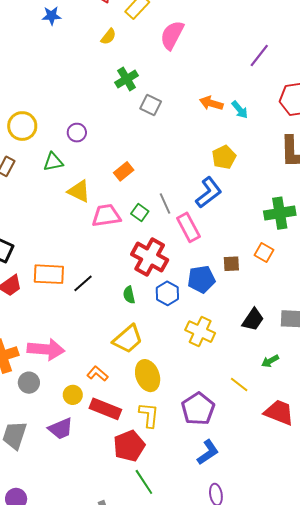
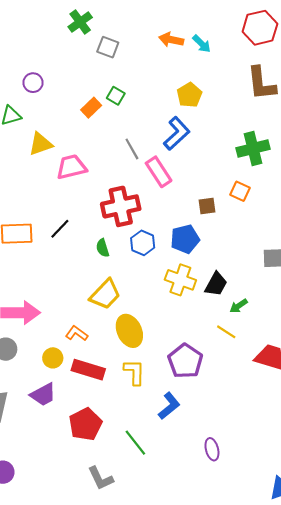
orange rectangle: (124, 171) -> (91, 108), moved
yellow triangle: (79, 191) -> (41, 144), turned -40
green square: (140, 213) -> (116, 96), moved
red cross: (150, 257) -> (121, 206), turned -36
blue pentagon: (201, 279) -> (185, 239), moved
black line: (83, 283) -> (60, 229), moved
black trapezoid: (253, 320) -> (216, 284), moved
green arrow: (270, 361) -> (239, 306), moved
red pentagon: (129, 446) -> (85, 424), moved
blue L-shape: (208, 452) -> (169, 406), moved

